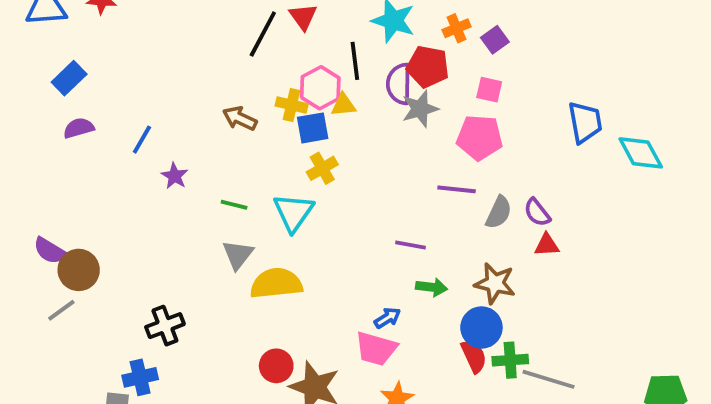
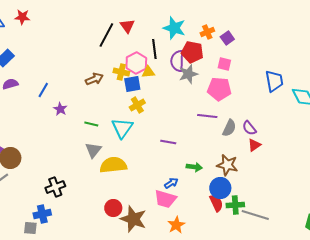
brown arrow: (240, 118) -> (94, 79), turned 132
purple line: (410, 245) -> (168, 142), moved
red triangle: (547, 245) -> (254, 145), turned -32

